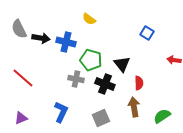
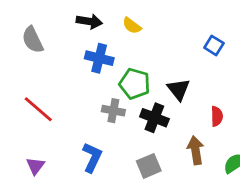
black arrow: (41, 38) -> (89, 21), moved
red semicircle: (139, 83) -> (217, 116), moved
purple triangle: (21, 118) -> (35, 166), turned -32

